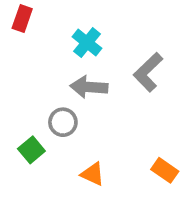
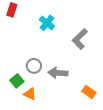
gray arrow: (89, 87) -> (58, 73), moved
orange triangle: (93, 174) -> (30, 94), moved

